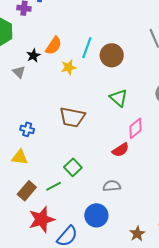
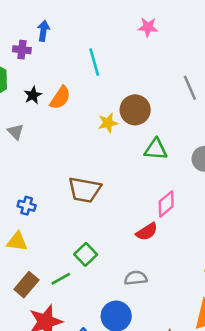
cyan line: (87, 48) -> (94, 62), moved, turned -35
black star: (33, 56) -> (33, 95), moved
yellow star: (69, 67) -> (108, 123), moved
green triangle: (119, 98) -> (156, 149), moved, turned -36

